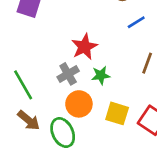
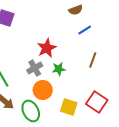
yellow square: (117, 113) -> (69, 107), moved

